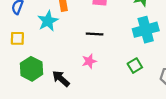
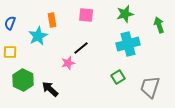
black line: (95, 34) -> (81, 48), turned -42
pink star: (89, 61) -> (68, 63), moved

